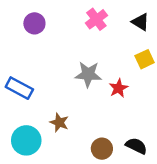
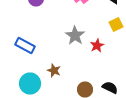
gray star: (88, 74) -> (75, 36), turned 30

